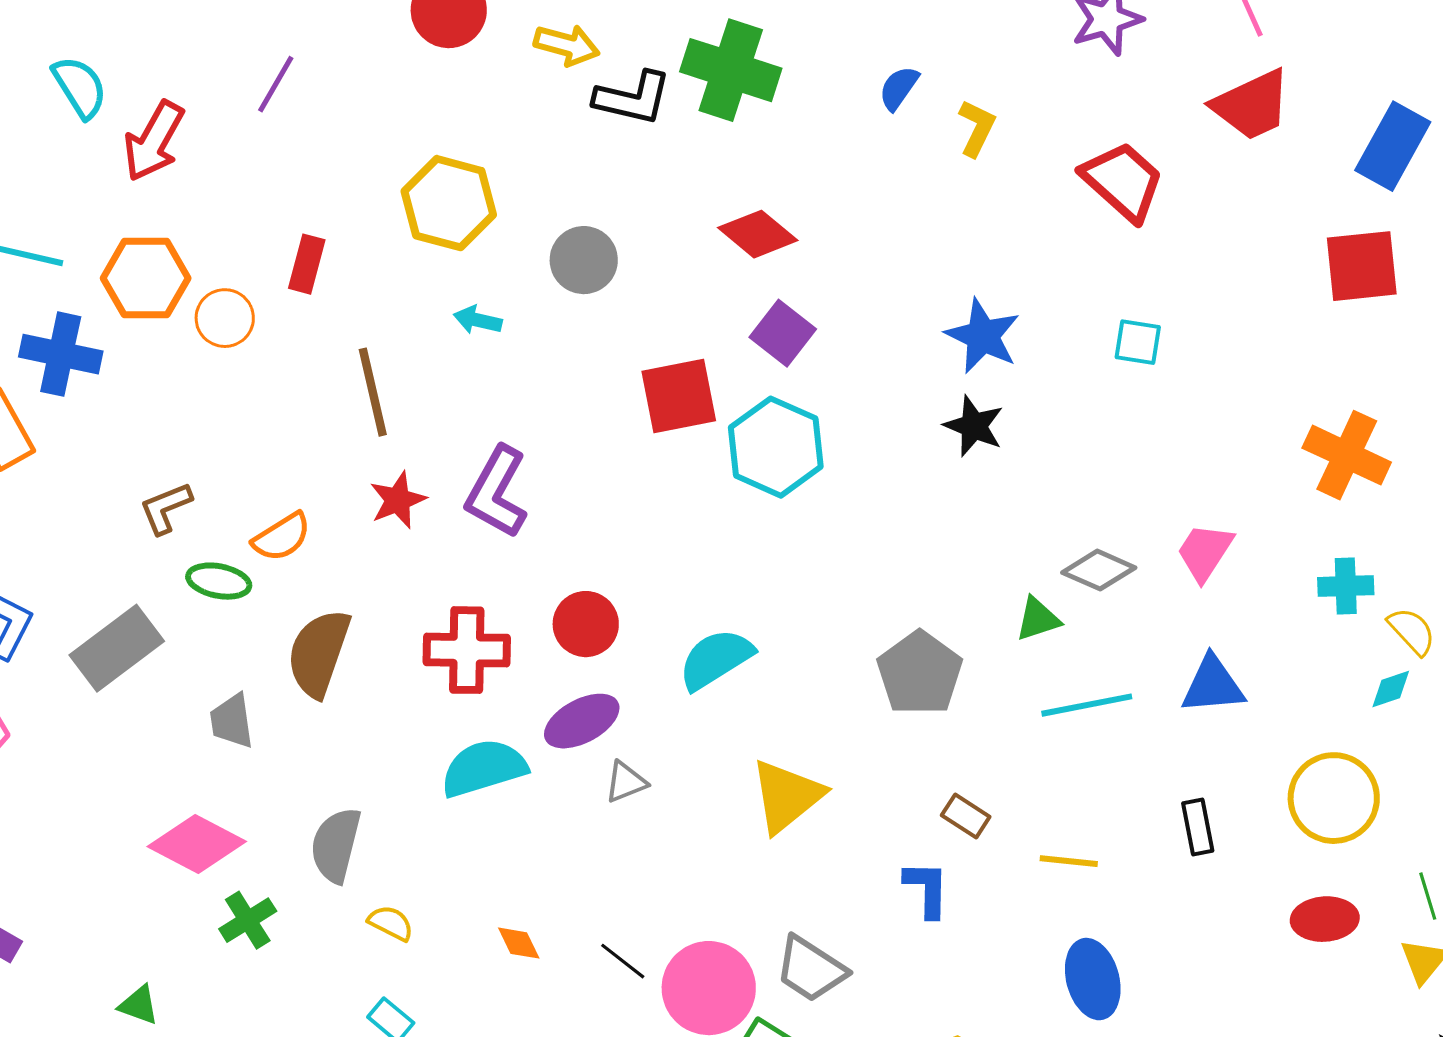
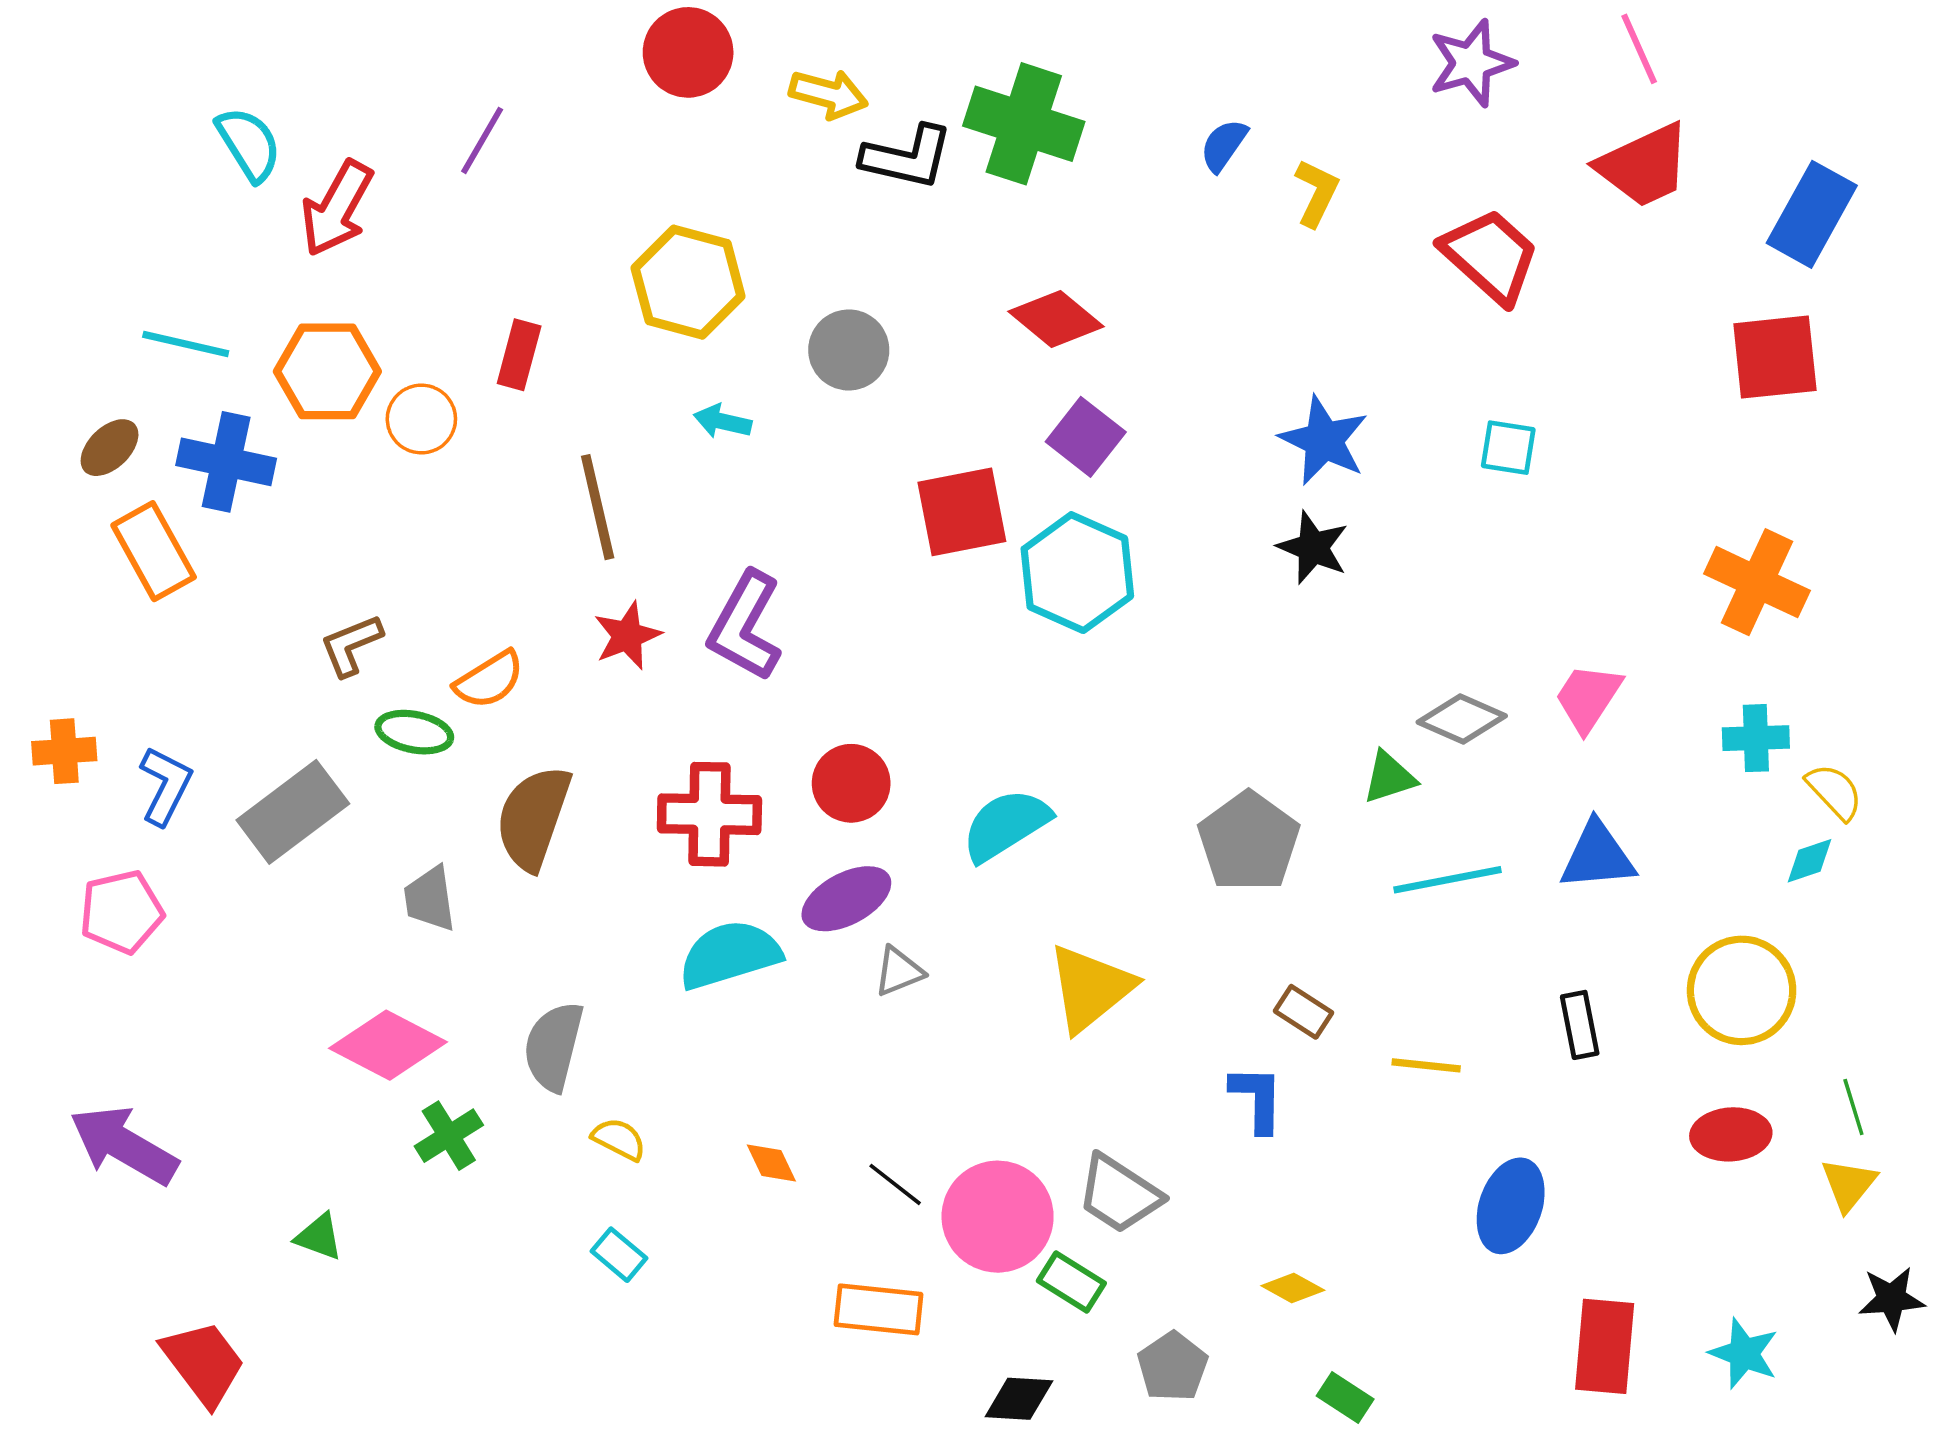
blue ellipse: (1093, 979) -> (1511, 1206), moved, turned 34

